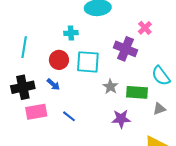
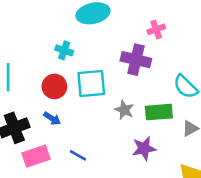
pink cross: (145, 28) -> (156, 29), turned 32
cyan cross: (71, 33) -> (64, 50), turned 32

